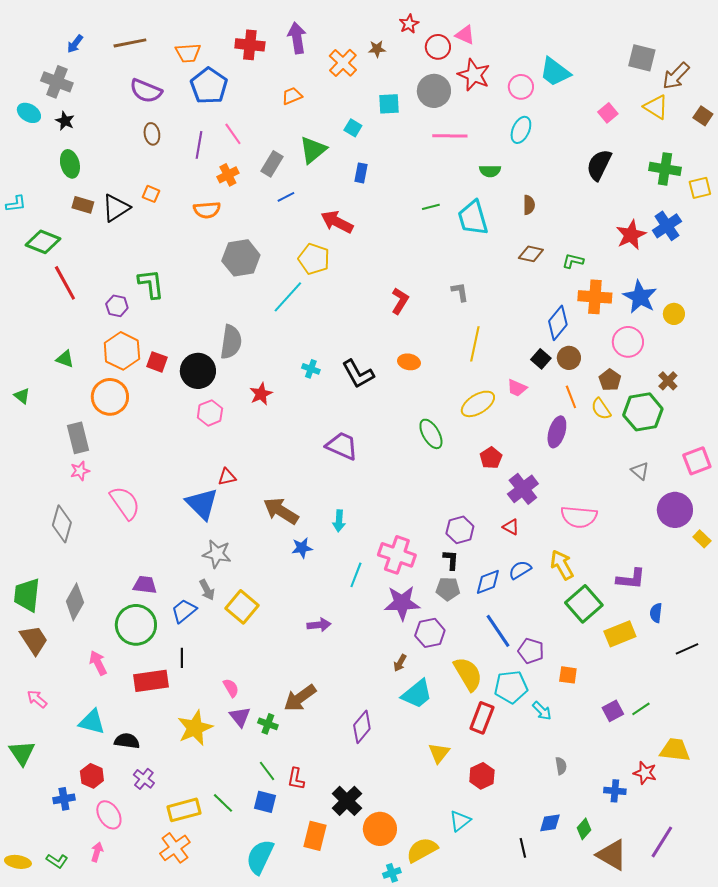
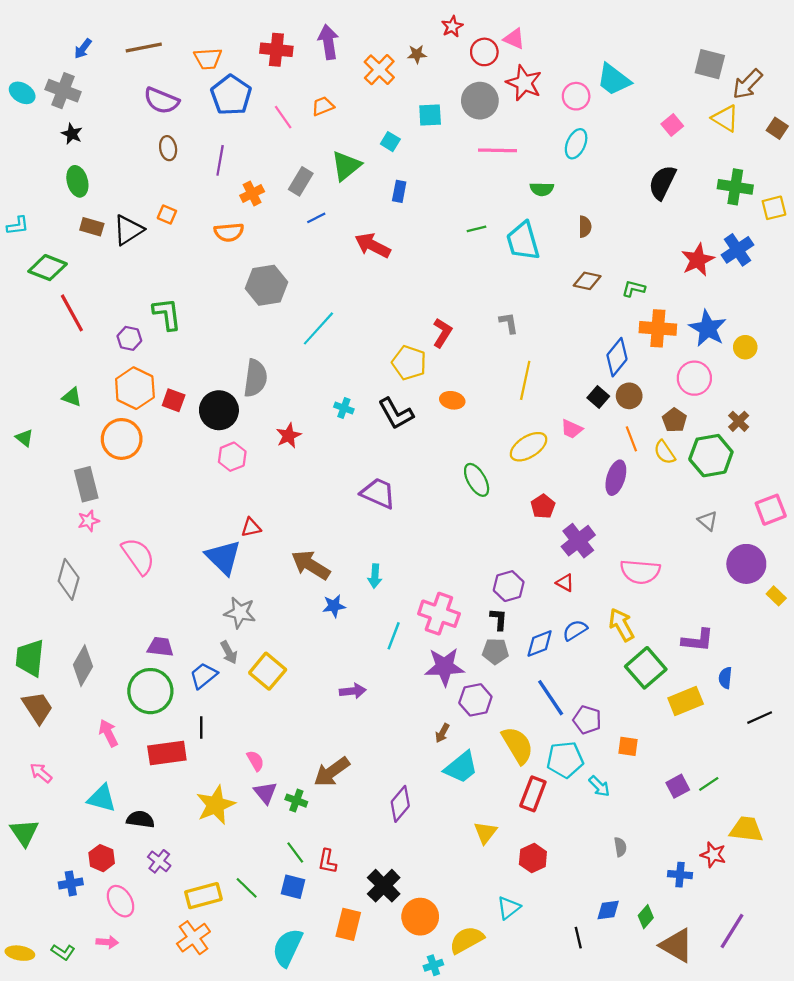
cyan ellipse: (29, 113) -> (22, 93), moved
pink line: (233, 134) -> (283, 117), moved
yellow pentagon: (314, 259) -> (409, 363), moved
pink arrow: (97, 852) -> (107, 942), turned 78

